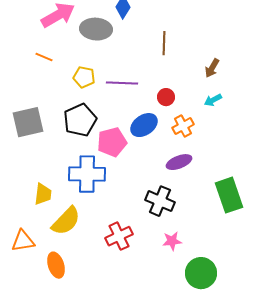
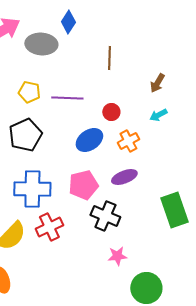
pink pentagon: (112, 142) -> (83, 185), moved
red cross: (119, 236) -> (49, 227), moved

